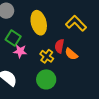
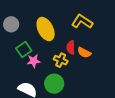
green square: (13, 38) -> (24, 50), turned 35
green circle: (46, 79) -> (54, 84), moved

